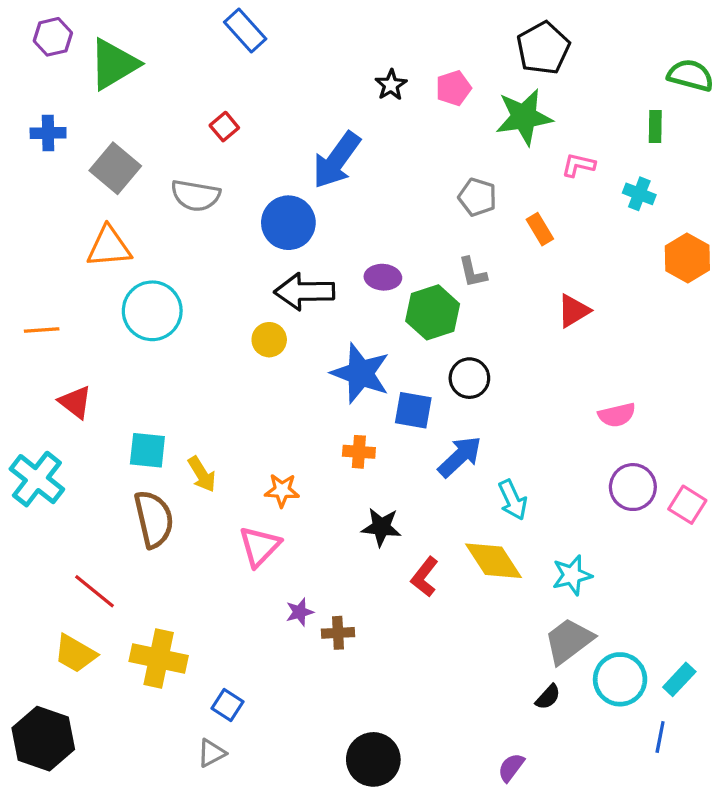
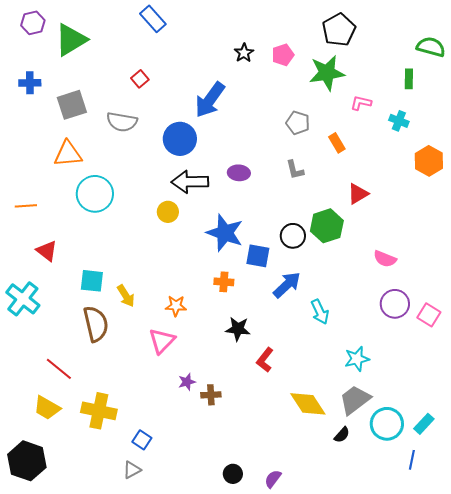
gray square: (115, 168) -> (72, 105), turned 32
green hexagon: (433, 312) -> (327, 226), moved
pink semicircle: (617, 415) -> (385, 259), turned 35
yellow diamond: (493, 561) -> (308, 404), moved
black circle: (373, 759) -> (233, 474), size x0.6
purple semicircle: (511, 767) -> (273, 479), moved

